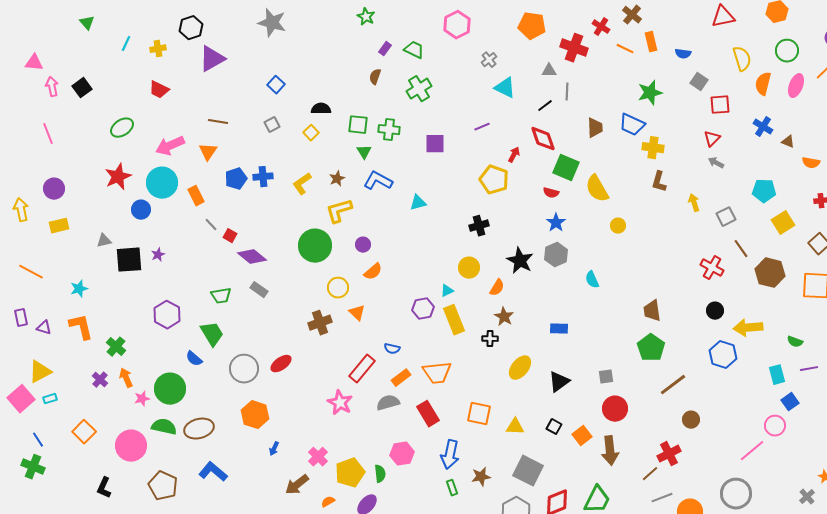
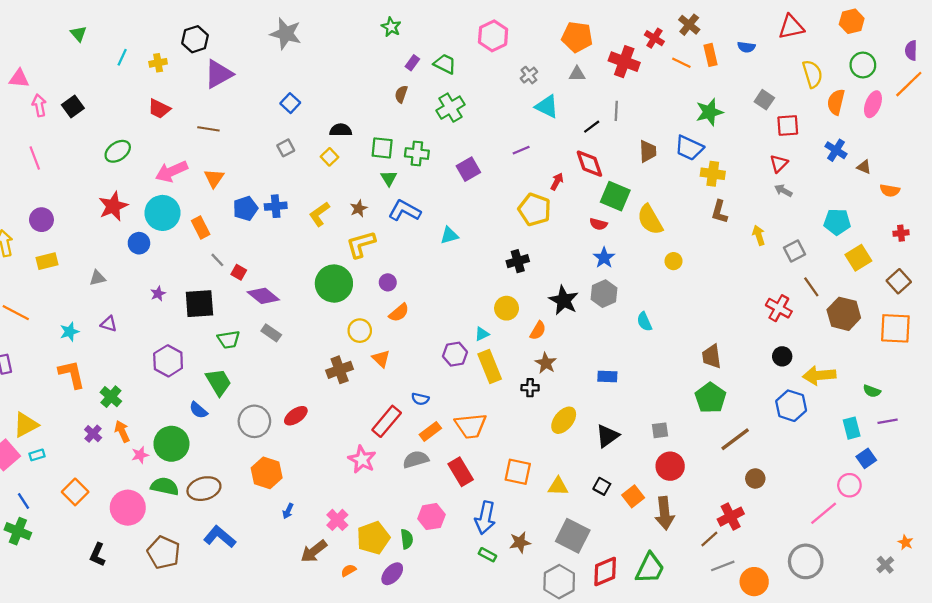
blue semicircle: (683, 54) -> (746, 47), moved
gray triangle: (549, 71) -> (577, 74), moved
brown line: (218, 122) -> (208, 129), moved
purple square: (435, 144) -> (468, 169), turned -30
black square: (129, 260) -> (199, 304), moved
purple triangle: (44, 328) -> (109, 324), moved
green rectangle: (452, 488) -> (487, 555), turned -42

